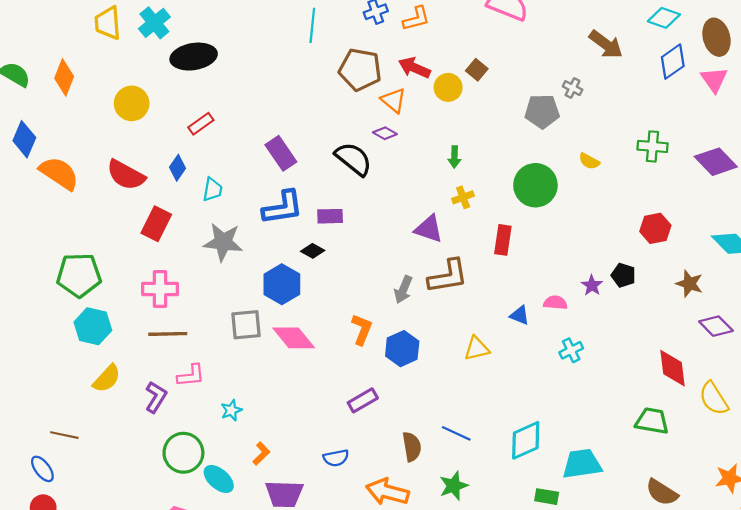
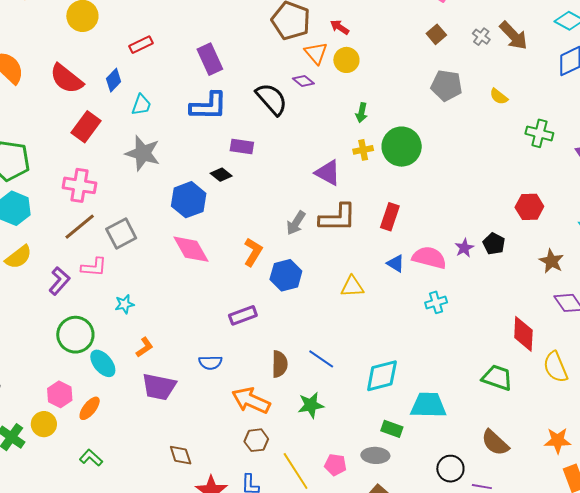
red arrow: (414, 68) -> (340, 27), size x0.7
brown square: (477, 70) -> (436, 34), moved
yellow circle: (448, 87) -> (346, 60), moved
gray cross: (573, 88) -> (481, 37), moved
purple rectangle: (281, 153) -> (210, 59), moved
yellow semicircle: (589, 161) -> (499, 96), moved
green circle: (535, 185) -> (402, 147), moved
blue L-shape: (283, 208) -> (209, 106), moved
red rectangle: (503, 240) -> (390, 217), moved
pink semicircle: (555, 303) -> (429, 258), size x1.6
gray square: (246, 325) -> (121, 234), moved, turned -32
brown line: (168, 334) -> (80, 227), turned -48

